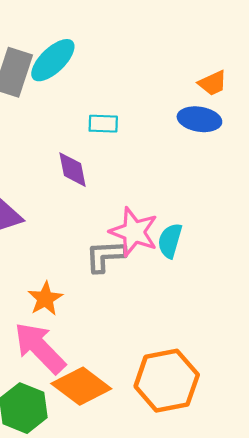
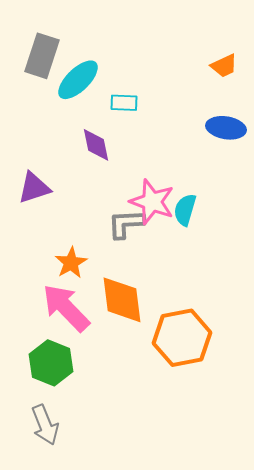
cyan ellipse: (53, 60) -> (78, 80), moved
blue ellipse: (199, 119) -> (226, 128), moved
orange diamond: (81, 386) -> (122, 300), moved, turned 46

